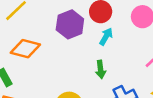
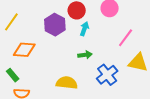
green arrow: (101, 69) -> (85, 55), turned -80

